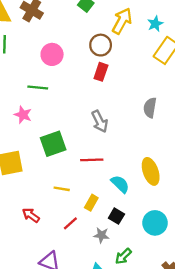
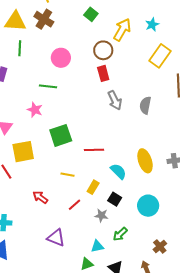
cyan star: (155, 24) -> (152, 25), moved
red rectangle: (101, 72) -> (103, 73), turned -35
gray arrow: (100, 121) -> (115, 100), moved

